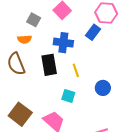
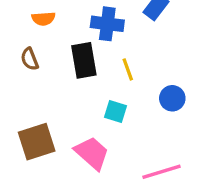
brown semicircle: (16, 64) -> (30, 59), size x0.6
brown square: (20, 114) -> (37, 142), turned 35

